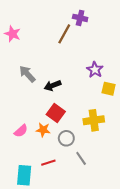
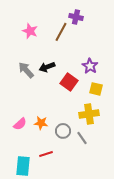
pink star: (12, 34) -> (30, 31), moved
black arrow: (53, 86) -> (47, 67), moved
yellow square: (109, 89) -> (96, 89), moved
red square: (56, 113) -> (69, 82), moved
gray line: (81, 158) -> (82, 138), moved

